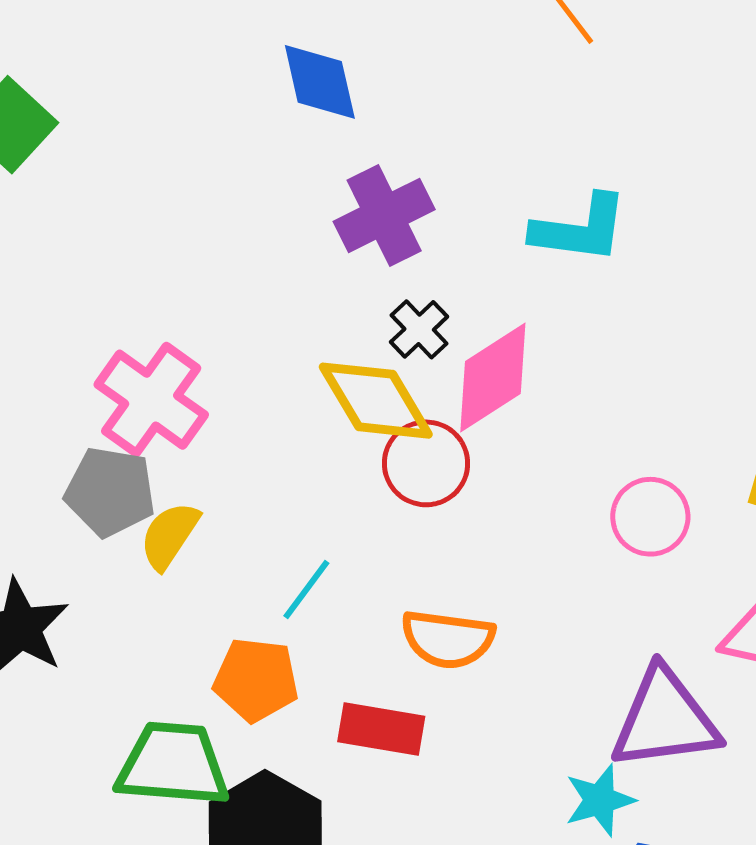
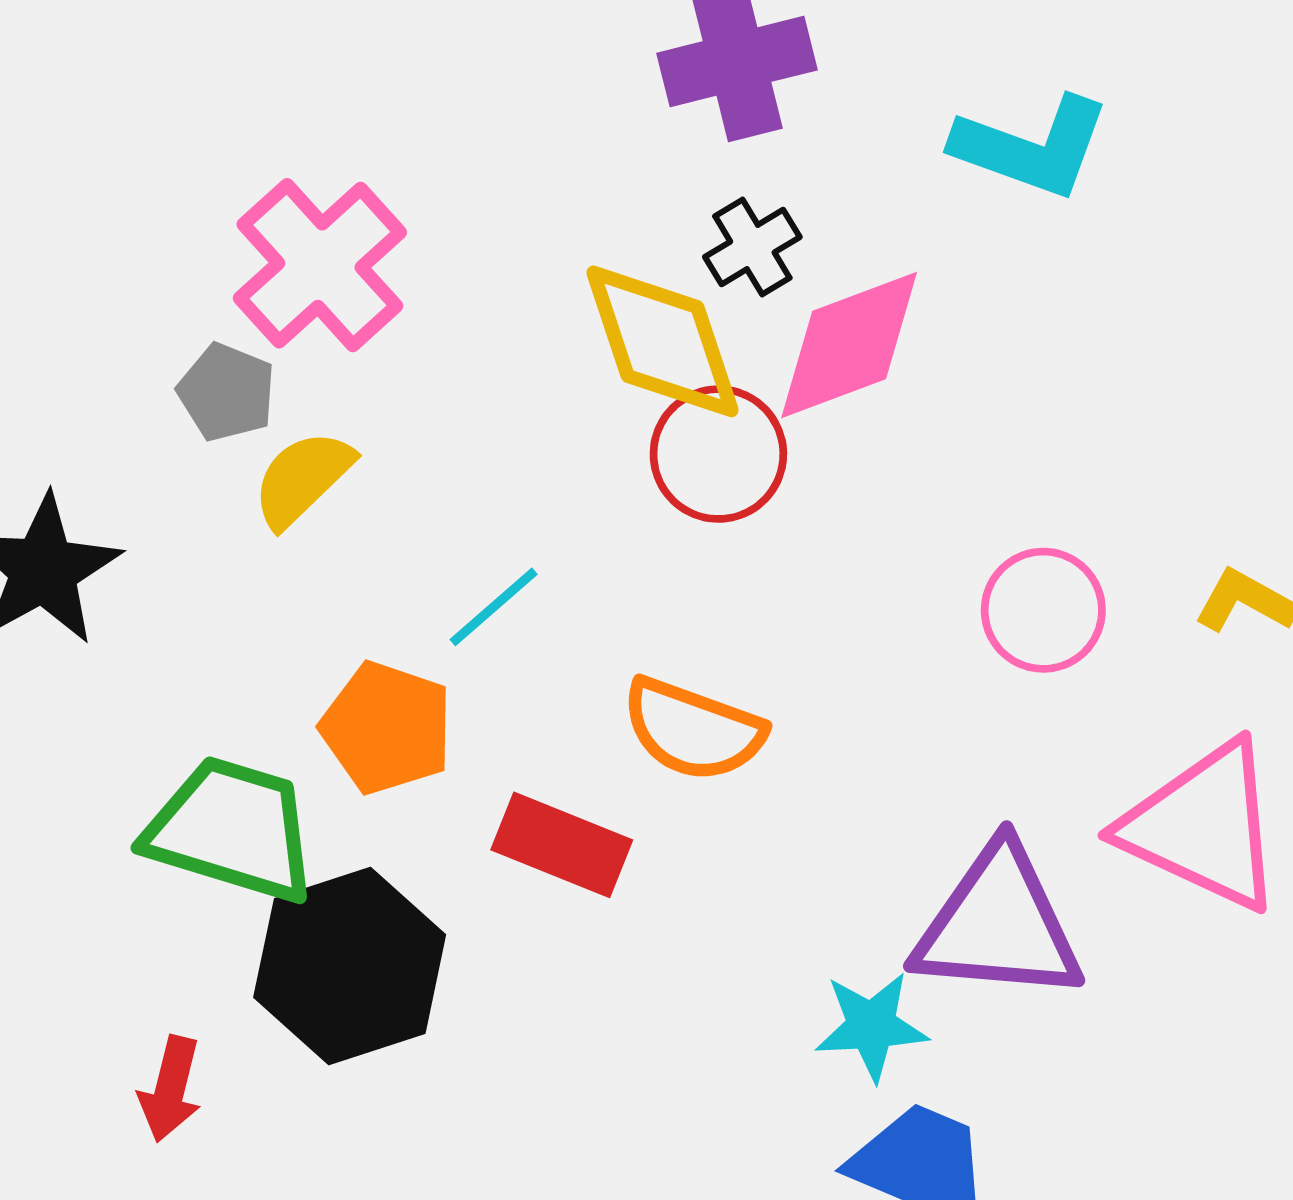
gray pentagon: (110, 492) -> (227, 392), size x0.7

